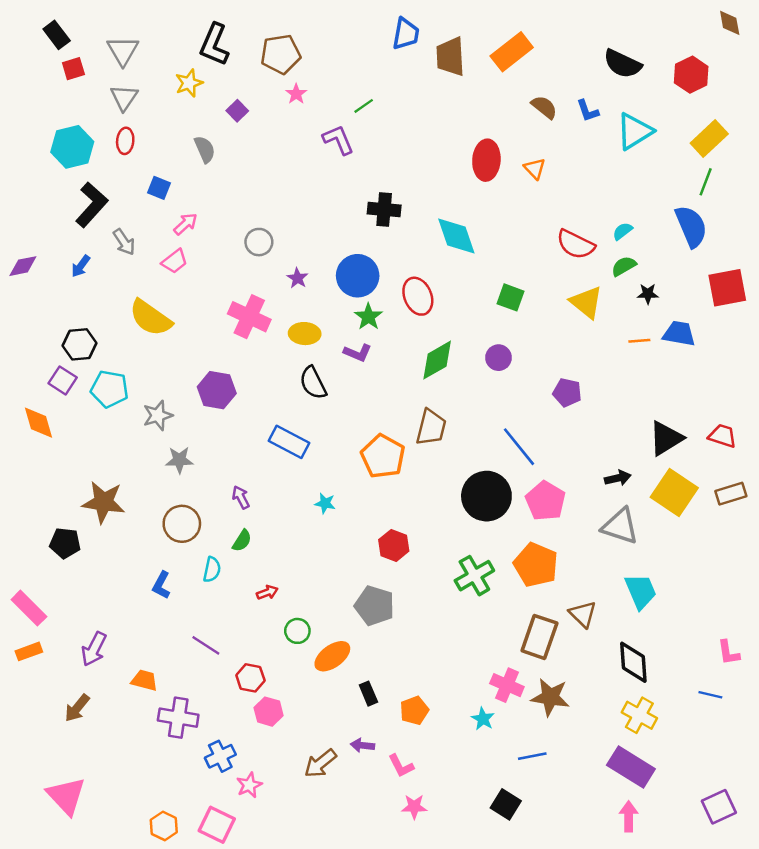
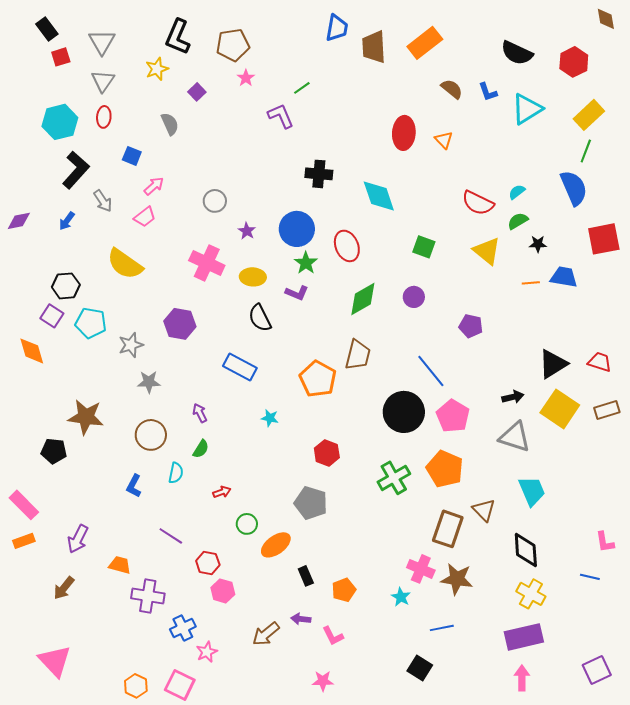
purple rectangle: (631, 767) -> (524, 637), turned -45
pink star: (414, 807) -> (323, 681), moved

